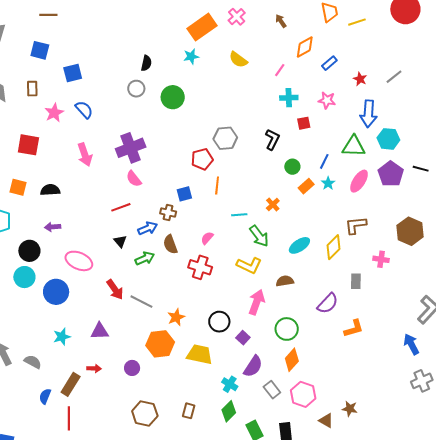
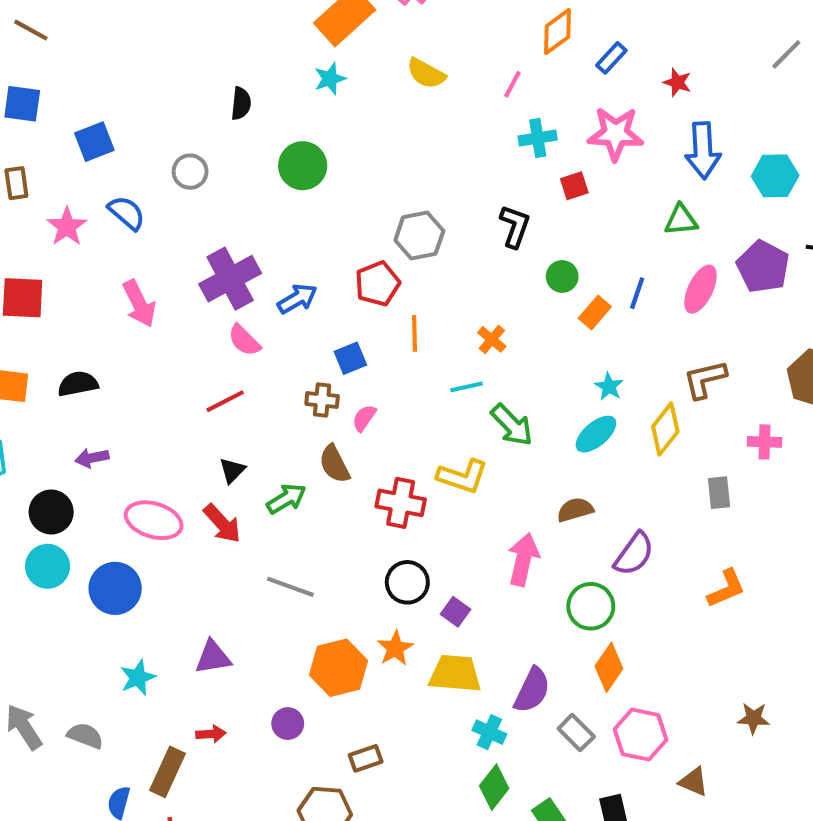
brown line: (48, 15) -> (31, 30), turned 36
gray line: (394, 77) -> (786, 54), moved
gray circle: (136, 89) -> (190, 172), moved
pink star: (327, 100) -> (615, 134), size x1.5
cyan hexagon: (388, 139) -> (775, 176), moved
green triangle: (354, 146) -> (681, 220), size x0.7
blue line: (324, 161) -> (637, 293), moved
cyan star: (328, 183) -> (609, 387), moved
orange cross: (273, 204) -> (492, 339), moved
blue arrow: (148, 228) -> (297, 299), moved
pink semicircle: (207, 238) -> (364, 418), moved
black triangle: (120, 241) -> (232, 470), turned 32
yellow L-shape: (249, 265) -> (462, 476), moved
red arrow: (115, 290) -> (222, 524), moved
purple semicircle: (328, 303) -> (634, 554), moved
orange star: (176, 317) -> (395, 648), moved
black circle: (219, 322) -> (407, 582), moved
purple square: (243, 338) -> (455, 612), moved
yellow trapezoid: (200, 354) -> (455, 674), moved
brown star: (350, 409) -> (753, 718), moved
brown rectangle: (189, 411) -> (366, 758), moved, turned 63

